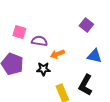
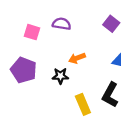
purple semicircle: (39, 41) -> (62, 24), moved

